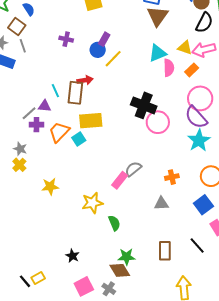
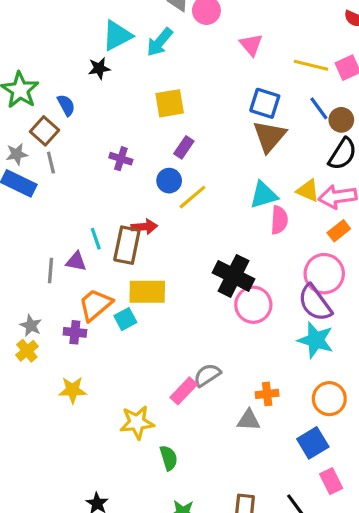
purple rectangle: (104, 39) -> (184, 147), moved
orange rectangle: (192, 70) -> (339, 231), moved
gray line: (29, 113) -> (51, 271), turned -49
purple cross: (36, 125) -> (75, 332), moved
cyan star: (199, 140) -> (316, 340), turned -30
gray triangle: (161, 204) -> (249, 420), moved

